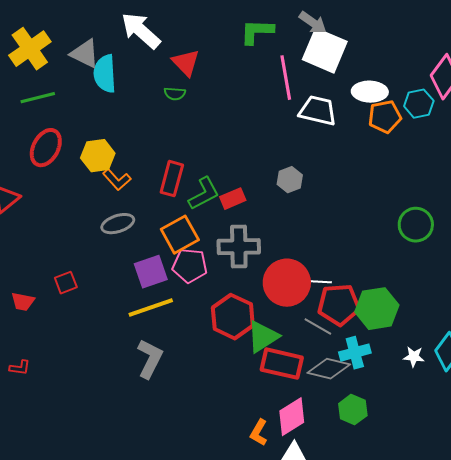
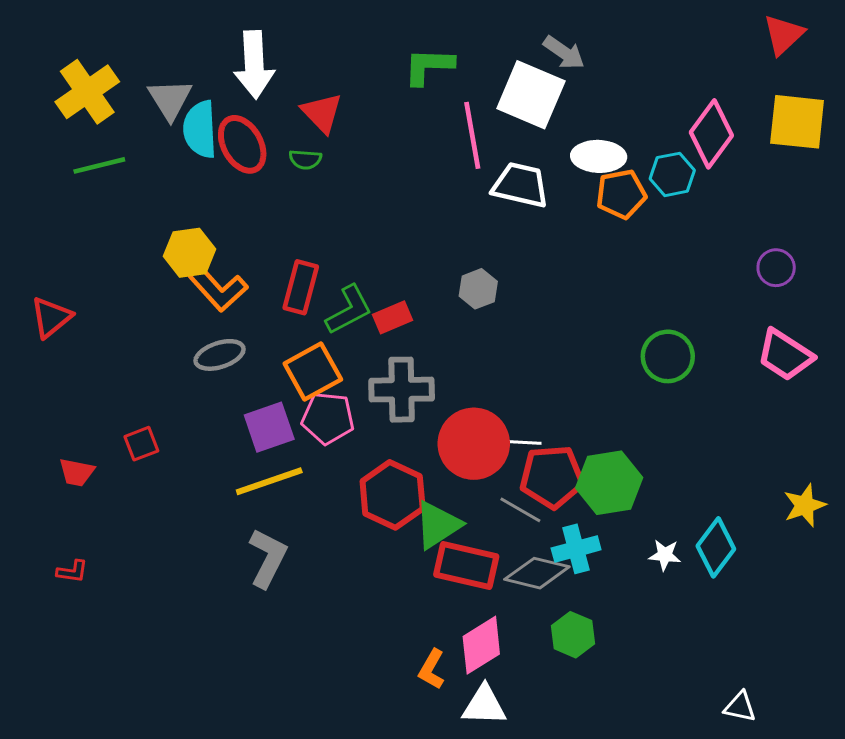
gray arrow: (313, 23) -> (564, 53), moved
white arrow: (141, 31) -> (254, 65), turned -135
gray triangle: (85, 54) -> (170, 99), turned 32
red ellipse: (46, 148) -> (242, 144), moved, turned -57
orange L-shape: (117, 180) -> (218, 289), size x1.4

